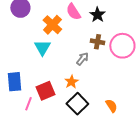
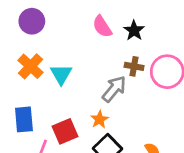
orange cross: (52, 25) -> (31, 66), moved
gray arrow: (82, 59) -> (114, 89), size x1.5

